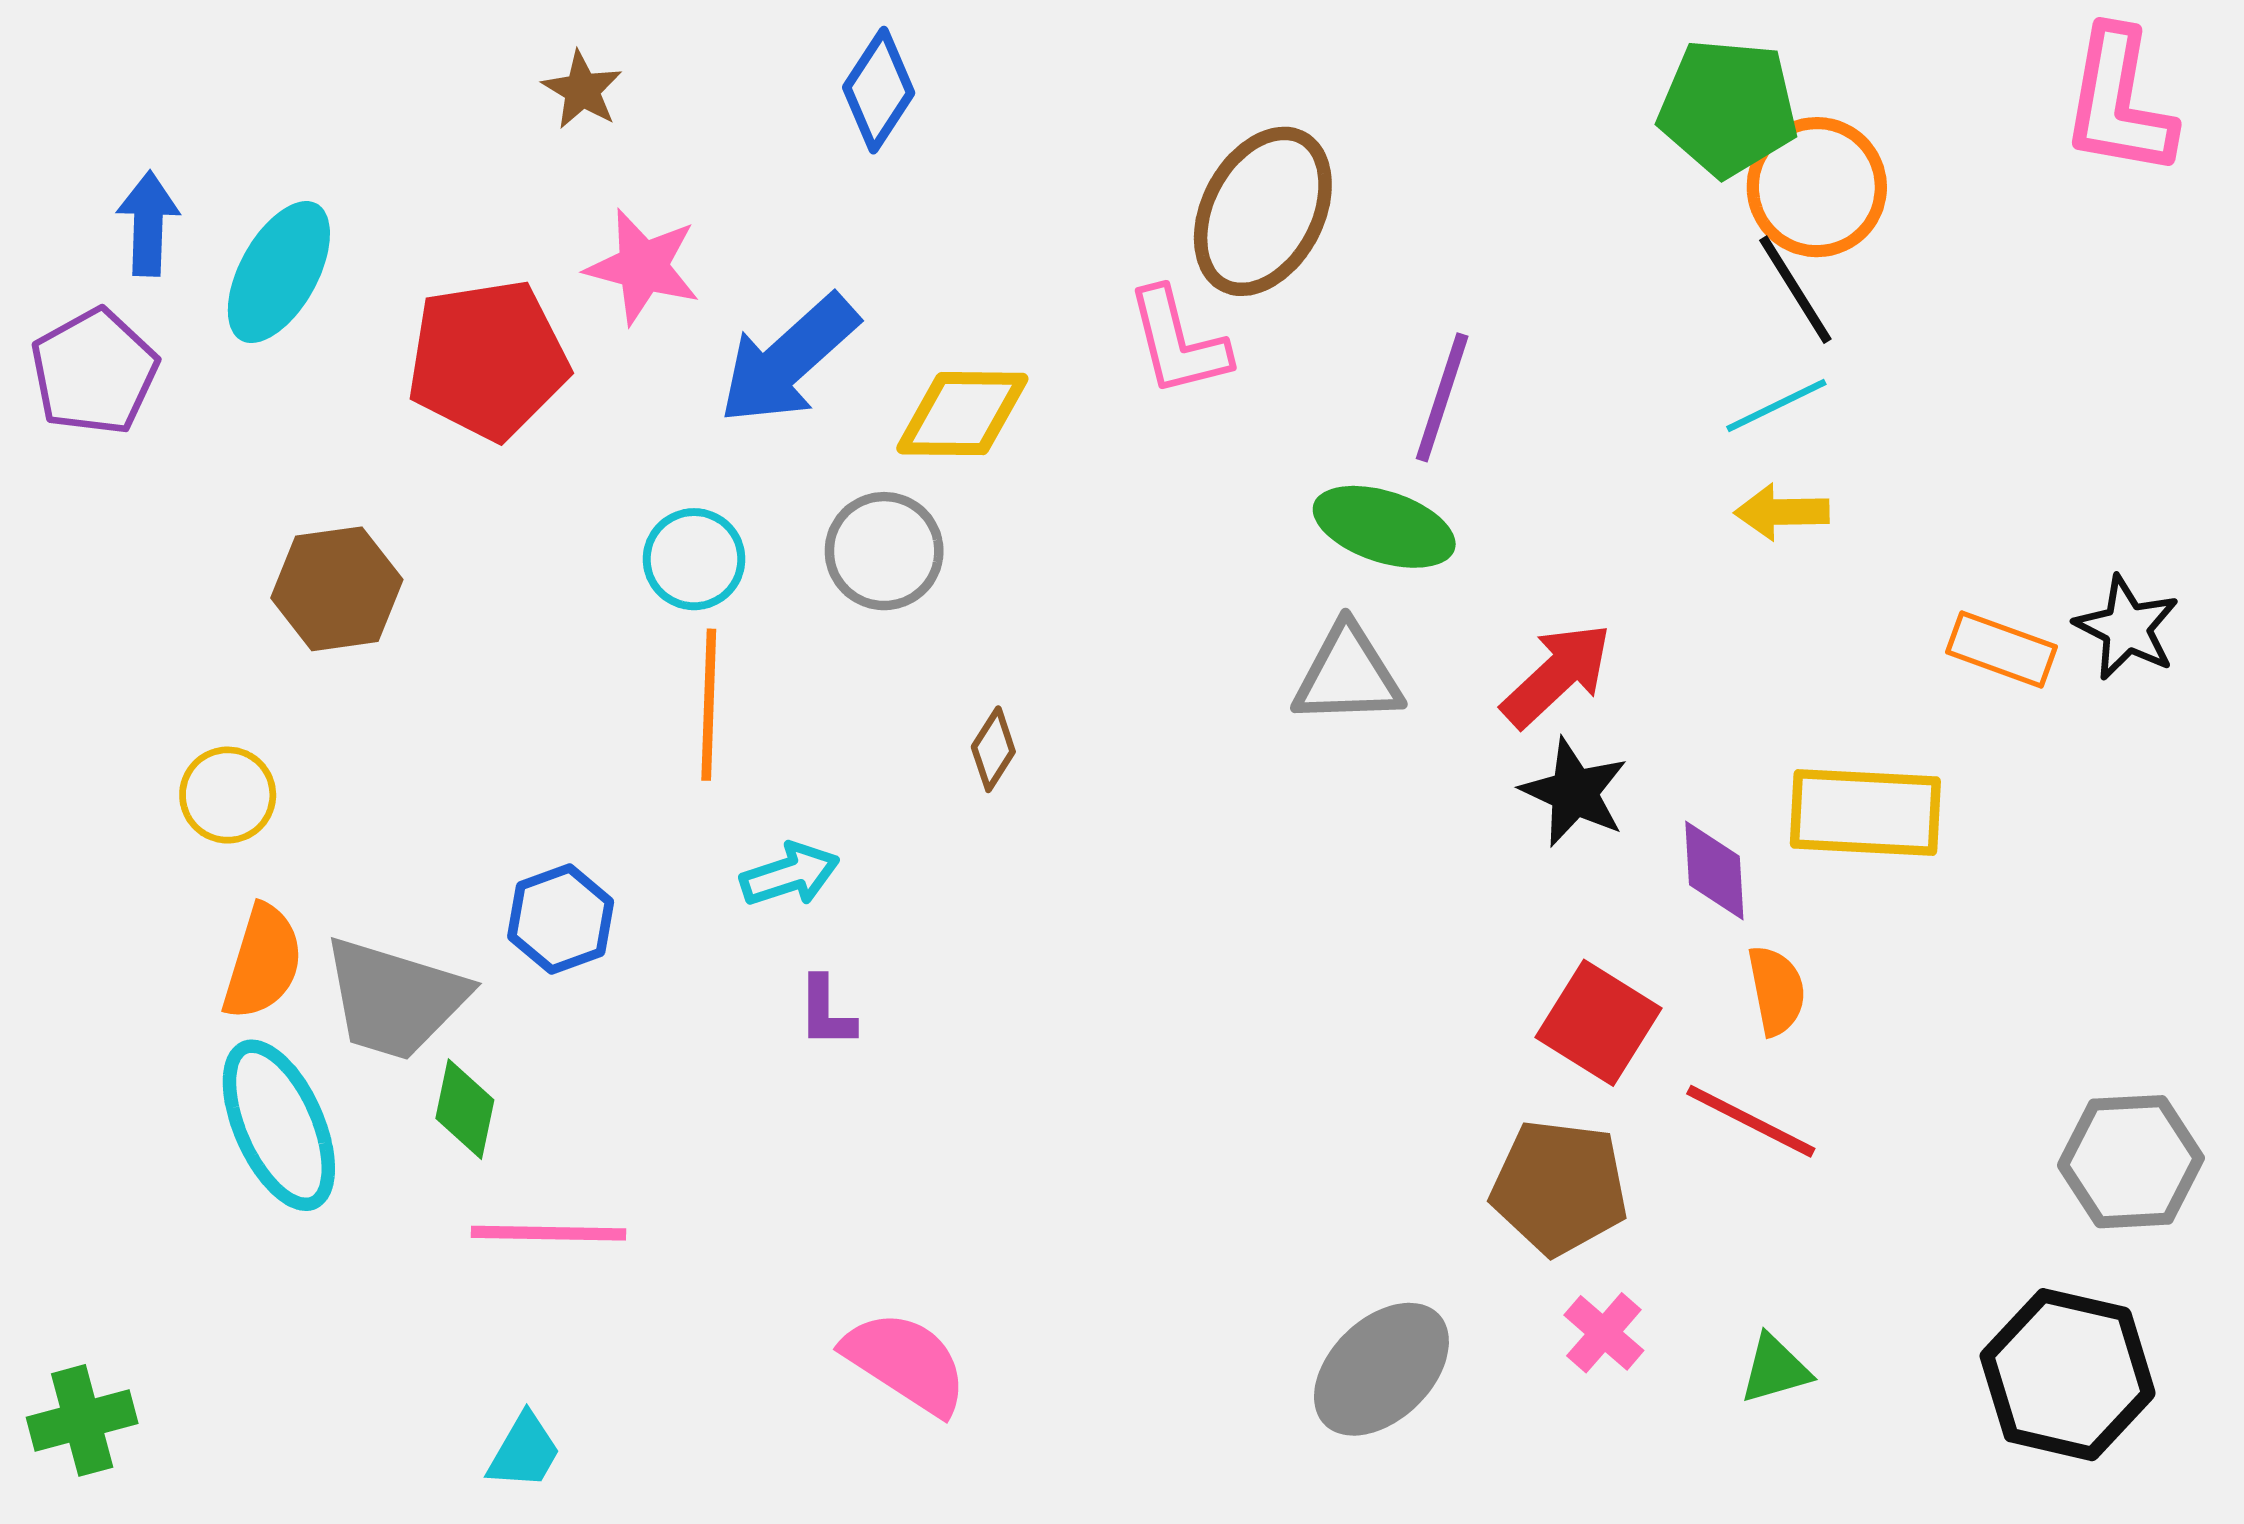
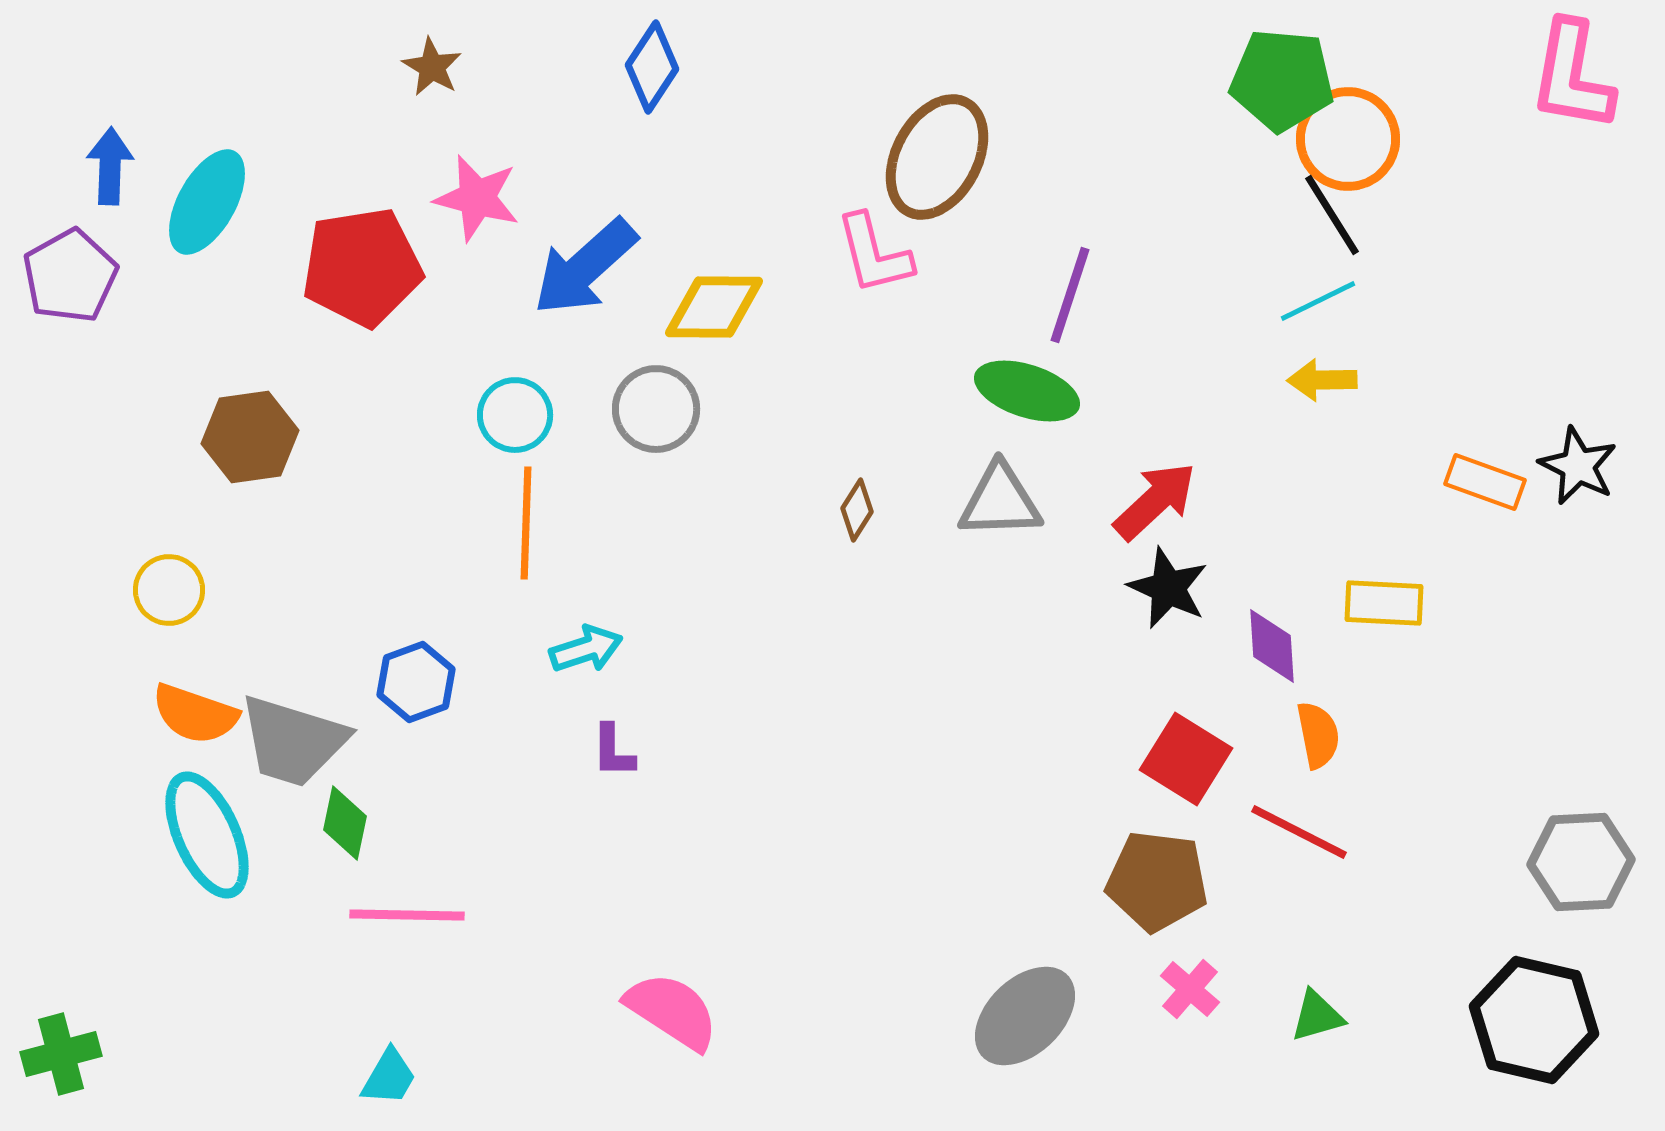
brown diamond: (993, 749) -> (857, 510), moved
yellow rectangle: (1865, 813) -> (1384, 603), size x0.7
orange semicircle: (263, 962) -> (195, 714), turned 92

